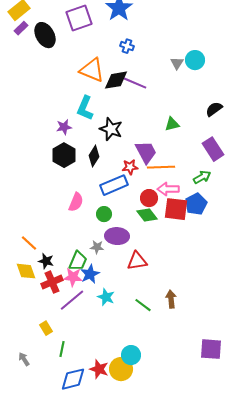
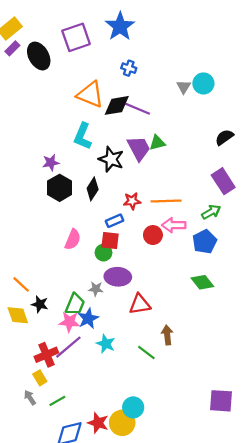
green triangle: (172, 124) -> (157, 143), moved
purple star: (64, 127) -> (51, 163), moved
purple trapezoid: (146, 152) -> (139, 148), moved
blue rectangle: (114, 185) -> (114, 221), size x0.6
red square: (176, 209) -> (110, 241), moved, size x0.7
green diamond: (147, 215) -> (202, 282), moved
red cross: (52, 282) -> (46, 355), moved
brown arrow: (171, 299) -> (167, 335), moved
green line: (62, 349) -> (57, 401), turned 49
gray arrow: (24, 359) -> (30, 398), moved

